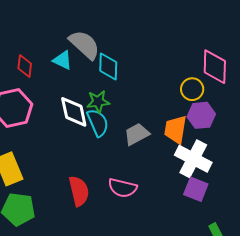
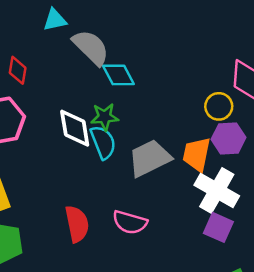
cyan triangle: (63, 60) -> (55, 20), moved, turned -40
cyan diamond: (108, 66) -> (118, 75), turned -32
gray trapezoid: (137, 134) -> (150, 158), size x1.4

